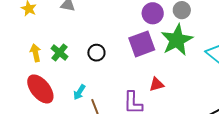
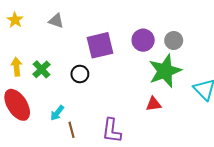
purple square: (142, 44) -> (100, 45), moved
red triangle: (157, 84) -> (154, 104), moved

